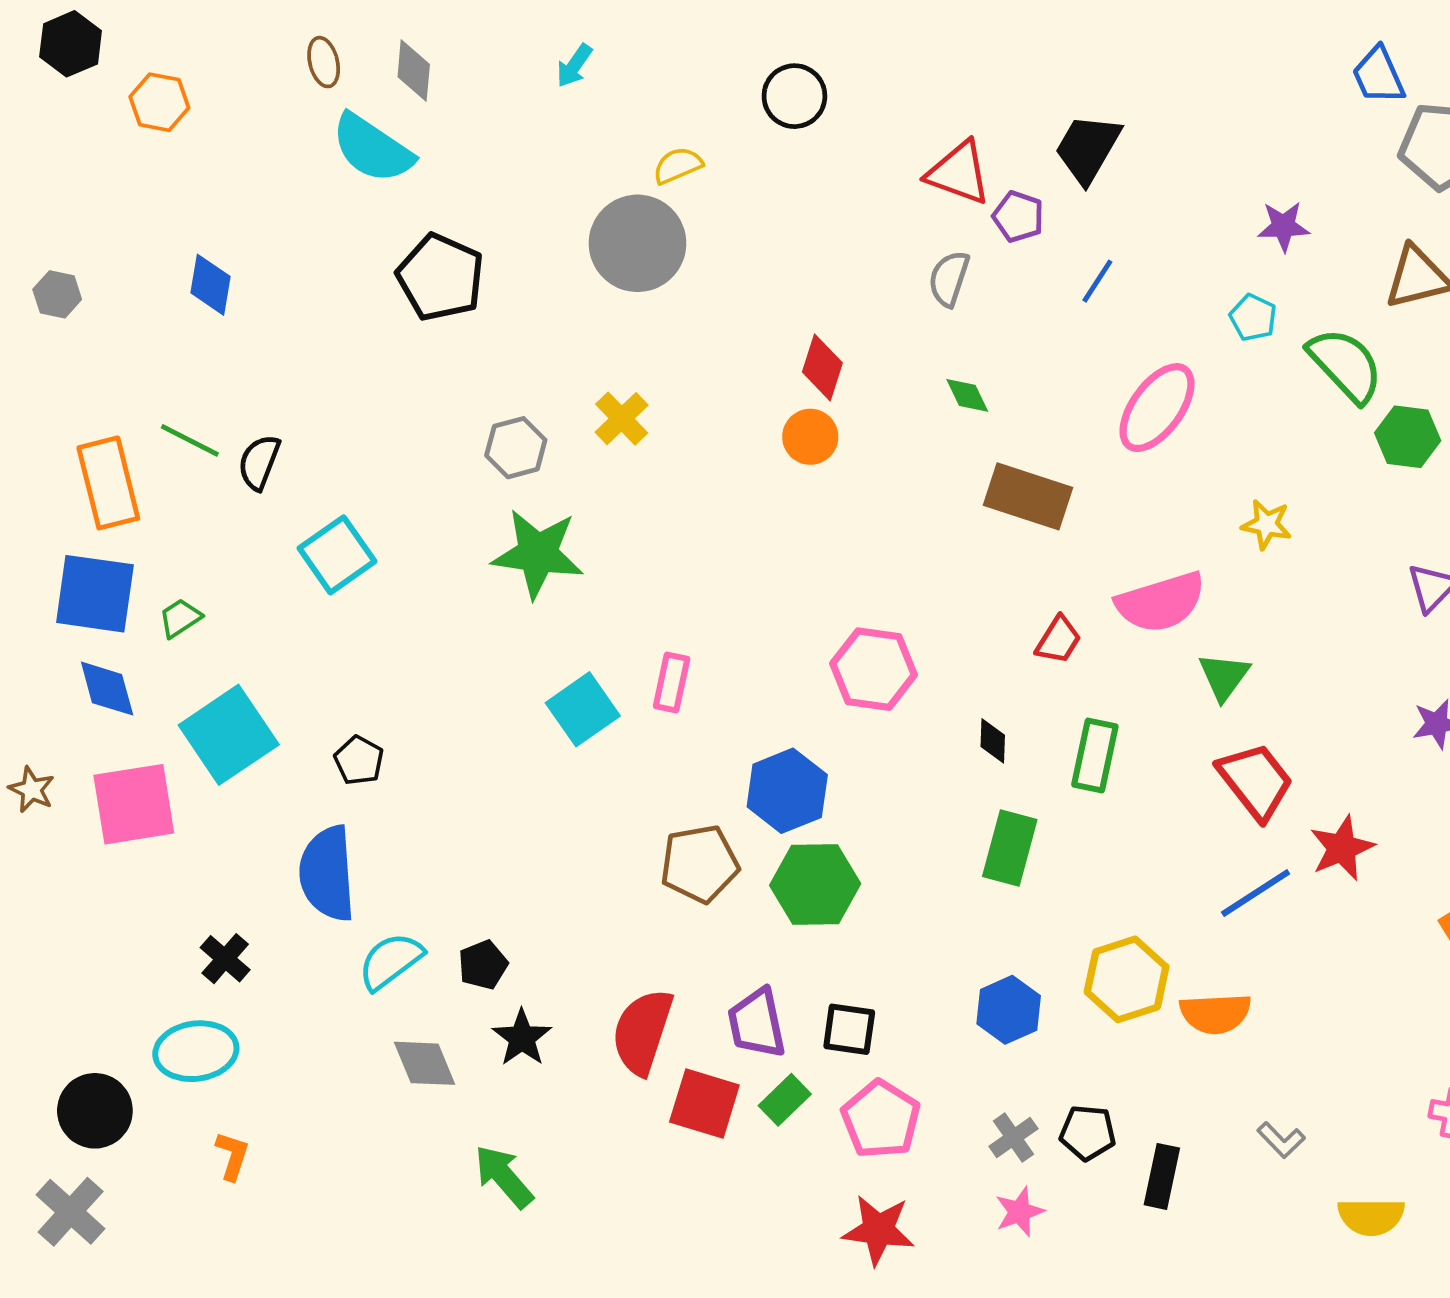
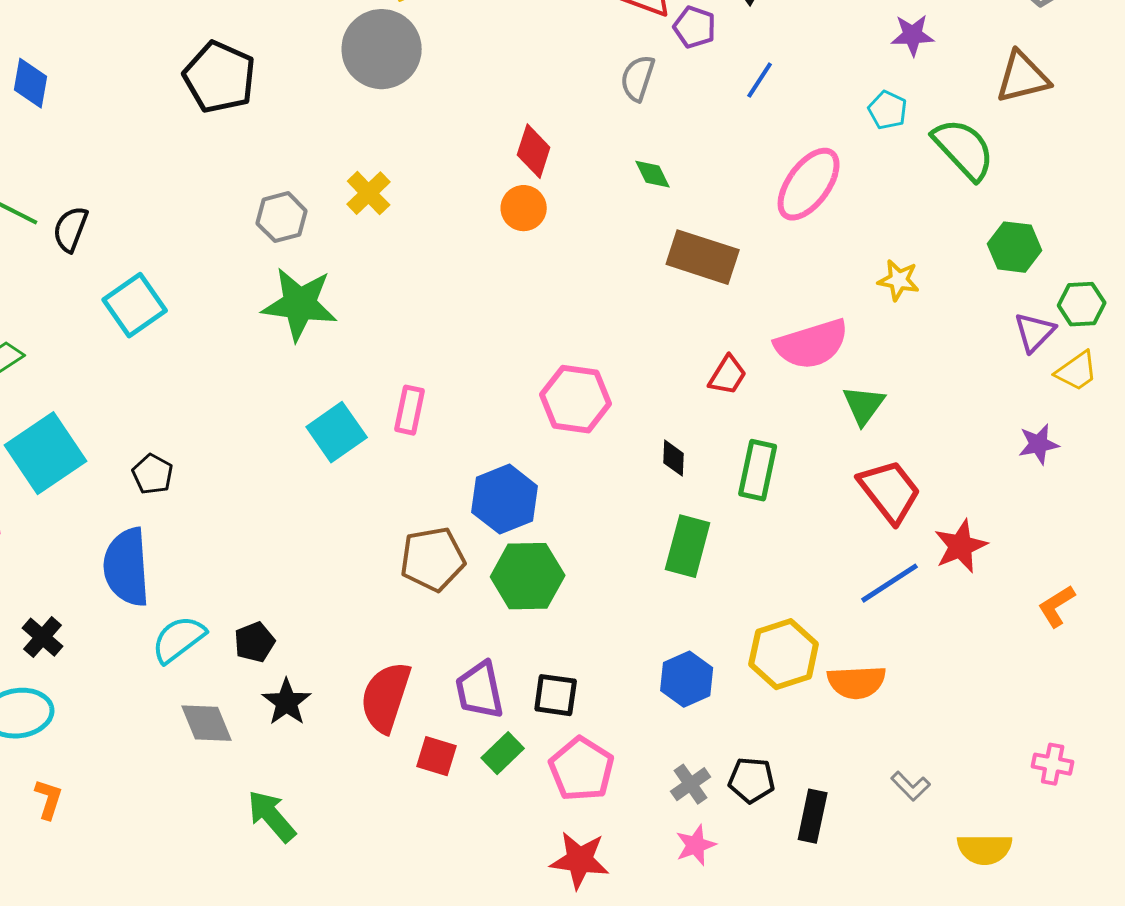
green hexagon: (1408, 437) -> (1015, 247), moved
red square: (704, 1103) -> (437, 756), size x0.7

